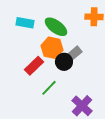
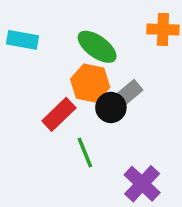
cyan rectangle: (25, 23) -> (23, 40), moved
green line: (49, 88) -> (85, 153), turned -66

